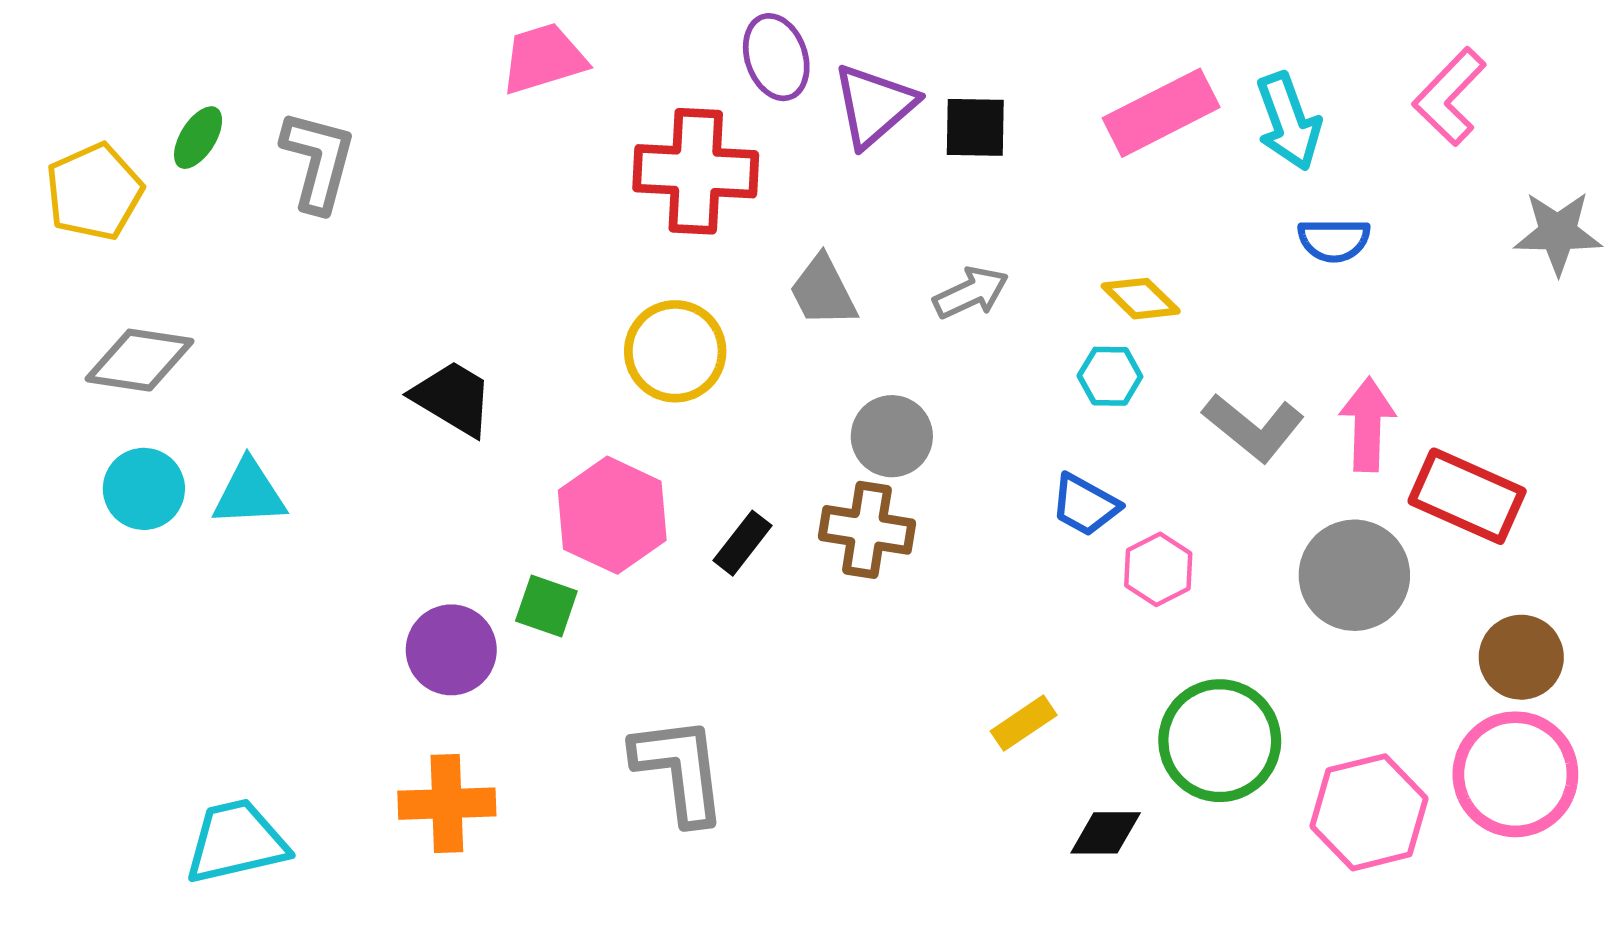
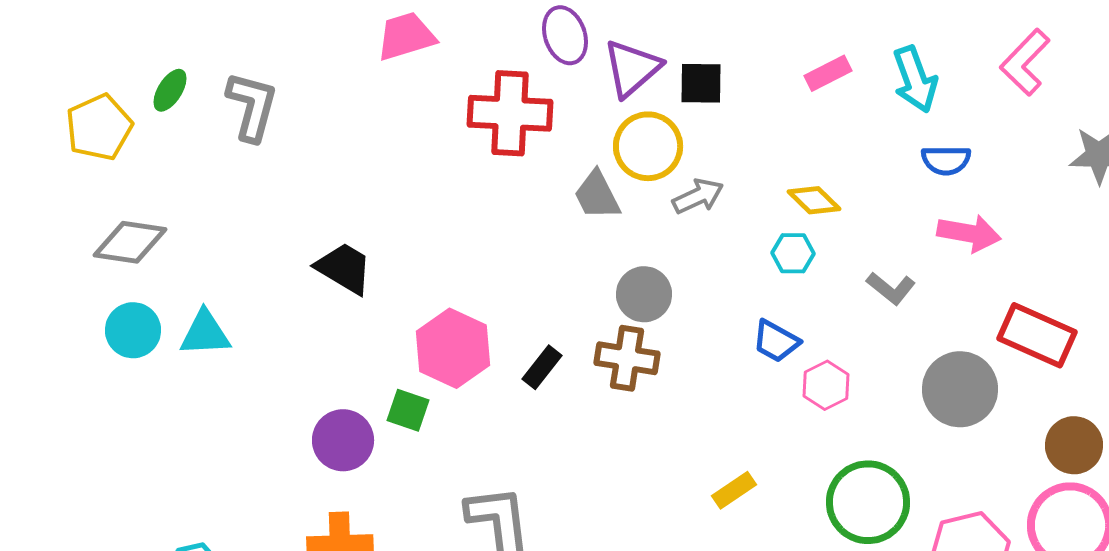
pink rectangle: (1161, 113) -> (828, 73), size x0.6
yellow circle: (675, 351) -> (648, 146), moved
pink arrow: (1368, 424) -> (969, 233), moved, turned 98
gray L-shape: (1253, 427) -> (891, 288), size x0.7

